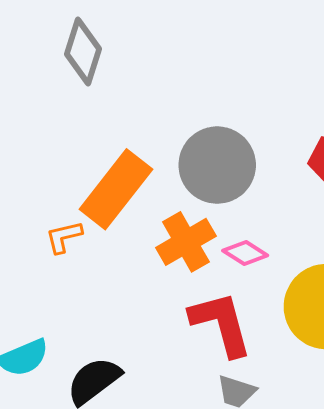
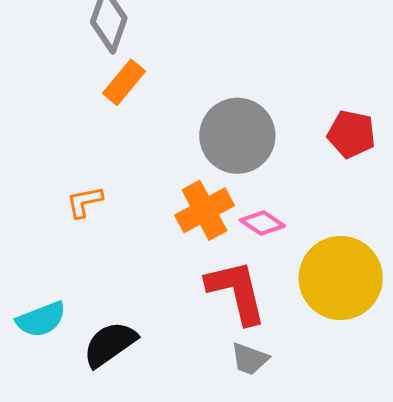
orange rectangle: (116, 189) -> (124, 82), moved, size x0.6

